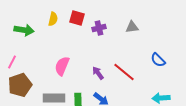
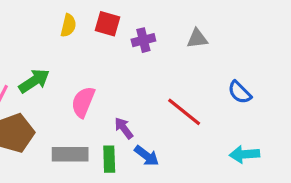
green arrow: (24, 30) -> (34, 81), moved, turned -42
purple arrow: (98, 73) -> (124, 128), moved

